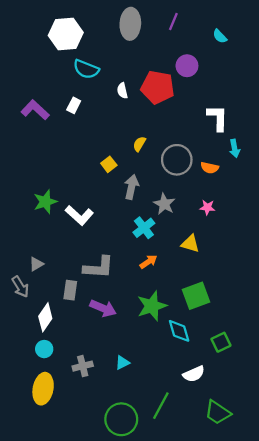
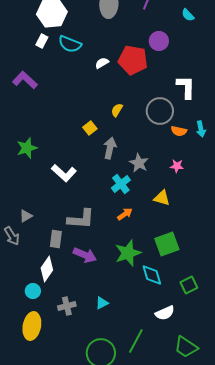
white semicircle: (122, 91) -> (102, 63), turned 72
white rectangle: (74, 105) -> (42, 41), moved
cyan arrow: (235, 148) -> (201, 129), moved
gray circle: (177, 160) -> (160, 111), moved
green star: (45, 202) -> (27, 148), moved
white diamond: (45, 317) -> (47, 269), moved

